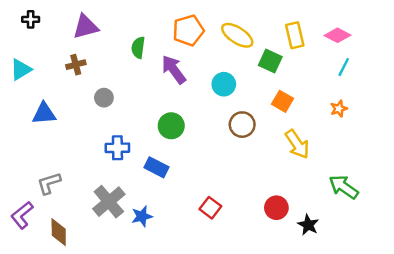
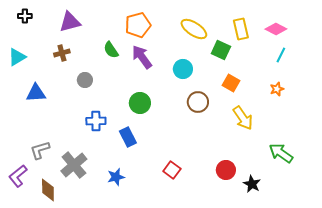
orange pentagon: (188, 30) -> (138, 25), moved
green semicircle: (138, 48) -> (111, 50), moved, turned -42
blue rectangle: (157, 167) -> (128, 137), turned 36
gray cross: (109, 202) -> (74, 165), moved

